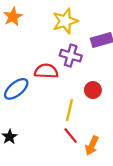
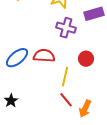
red semicircle: (46, 71) -> (44, 56), moved

